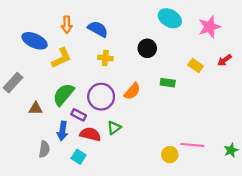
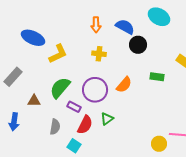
orange arrow: (67, 25) -> (96, 25), moved
blue semicircle: (98, 29) -> (125, 27), moved
blue arrow: (62, 131) -> (14, 122), moved
red semicircle: (90, 134) -> (85, 125), turned 102
gray semicircle: (44, 149) -> (55, 127), moved

